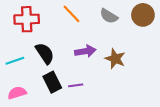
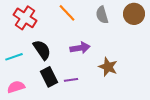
gray semicircle: (109, 16) -> (102, 15), turned 42
red cross: (27, 19) -> (25, 18), turned 35
brown star: (115, 59) -> (108, 67), moved

